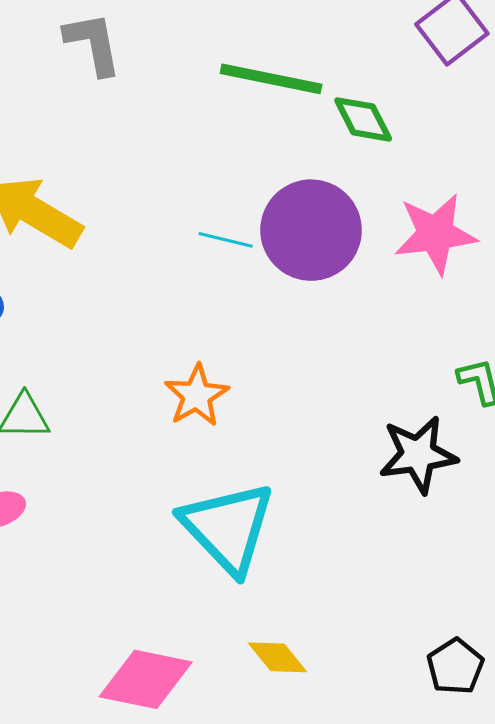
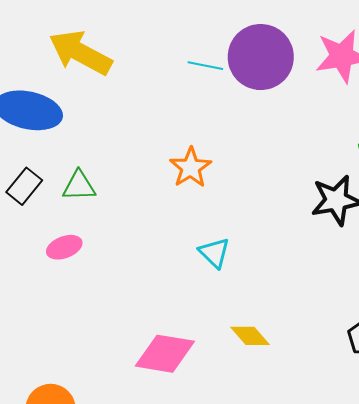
cyan triangle: (228, 528) -> (214, 253), size x0.5

